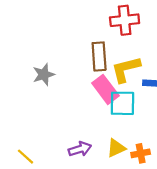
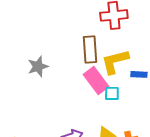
cyan square: (122, 103) -> (112, 93), size x0.6

